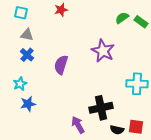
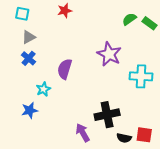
gray triangle: (27, 35) -> (29, 37), turned -40
cyan star: (20, 84) -> (43, 89), moved
cyan cross: (137, 84) -> (141, 76), moved

